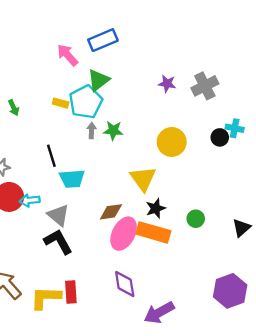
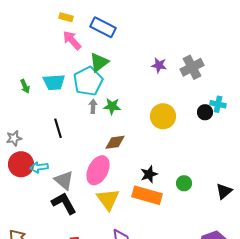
blue rectangle: (103, 40) -> (103, 27), turned 50
yellow rectangle: (61, 103) -> (66, 17), moved
cyan trapezoid: (72, 179) -> (54, 82), moved
yellow triangle: (143, 179) -> (108, 199), moved
brown diamond: (111, 212) -> (115, 142), moved
pink ellipse: (124, 234) -> (98, 170), moved

